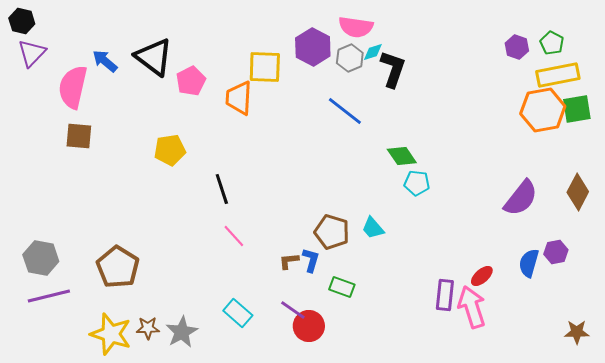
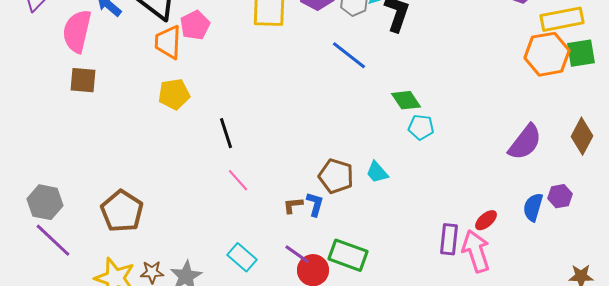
orange trapezoid: (239, 98) -> (168, 42), moved
green rectangle: (342, 287) -> (348, 255), moved, size x1.5
purple line: (49, 296) -> (53, 240), turned 57

